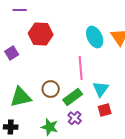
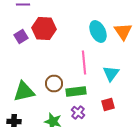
purple square: (12, 53) -> (21, 36), moved
cyan triangle: (101, 89) -> (111, 74), moved
green rectangle: (73, 97) -> (76, 92), turned 30

